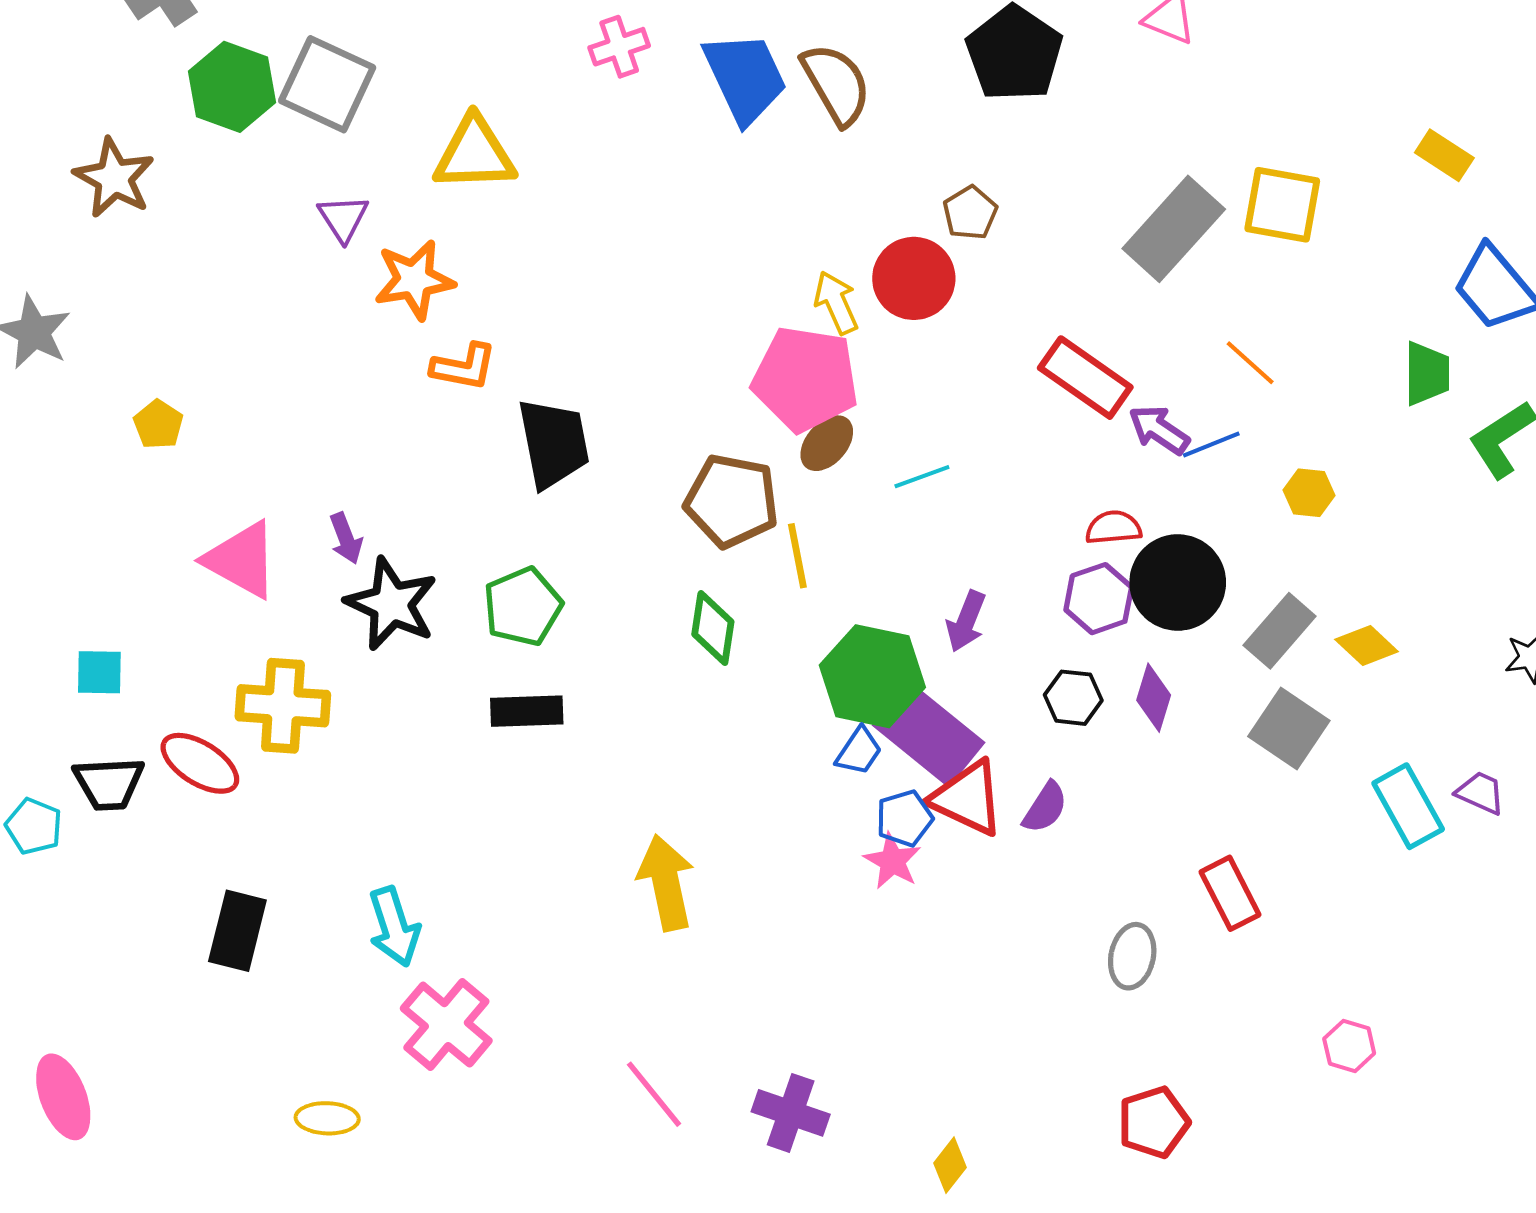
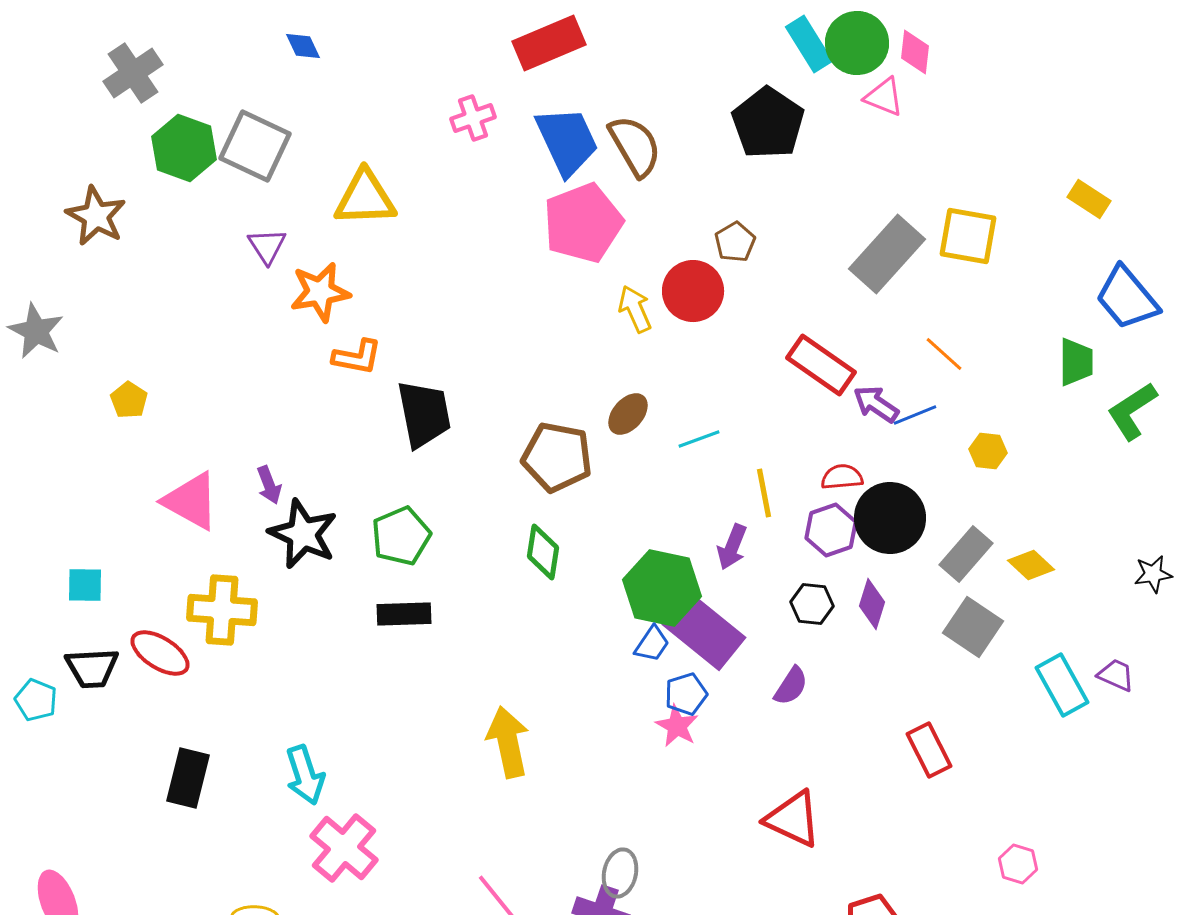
pink pentagon: (805, 379) -> (583, 223), moved, turned -30
yellow line: (797, 556) -> (764, 493), moved
red triangle: (967, 798) -> (793, 819), moved
gray ellipse: (1132, 956) -> (620, 873), moved

